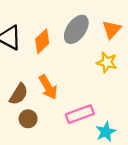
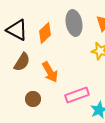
gray ellipse: (76, 29) -> (74, 23), turned -45
brown semicircle: (19, 94) -> (22, 62), moved

